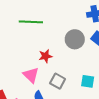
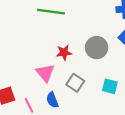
gray circle: (75, 39) -> (97, 48), moved

